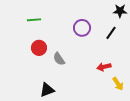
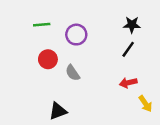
black star: (120, 11) -> (132, 25), moved
purple circle: (82, 28) -> (76, 35), moved
black line: (111, 33) -> (128, 49), moved

